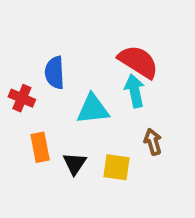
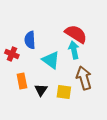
cyan triangle: (93, 109) -> (51, 60), turned 42
brown arrow: (153, 142) -> (84, 78), size x1.6

